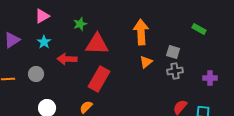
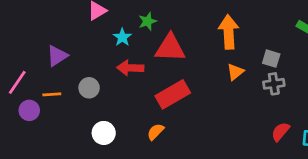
purple triangle: (12, 40) -> (57, 56), moved
cyan star: (44, 42) -> (122, 37), moved
red rectangle: (99, 79) -> (173, 94), turned 30

